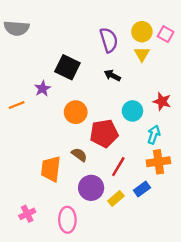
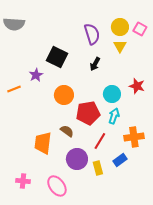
black arrow: (112, 75) -> (95, 64), turned -88
cyan arrow: (154, 135) -> (114, 116), moved
yellow rectangle: (116, 198) -> (98, 168), turned -64
pink cross: (27, 214) -> (23, 181), turned 32
pink ellipse: (67, 220) -> (57, 186), turned -35

